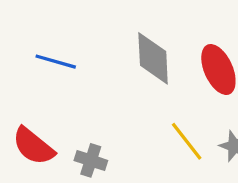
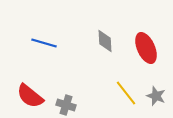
gray diamond: (153, 58) -> (105, 41), size x0.7

